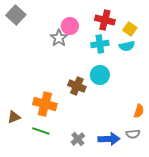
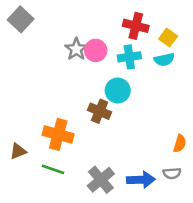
pink circle: (70, 26) -> (96, 50), moved
cyan circle: (100, 75) -> (118, 91), moved
gray cross: (78, 139) -> (101, 180), size x1.5

